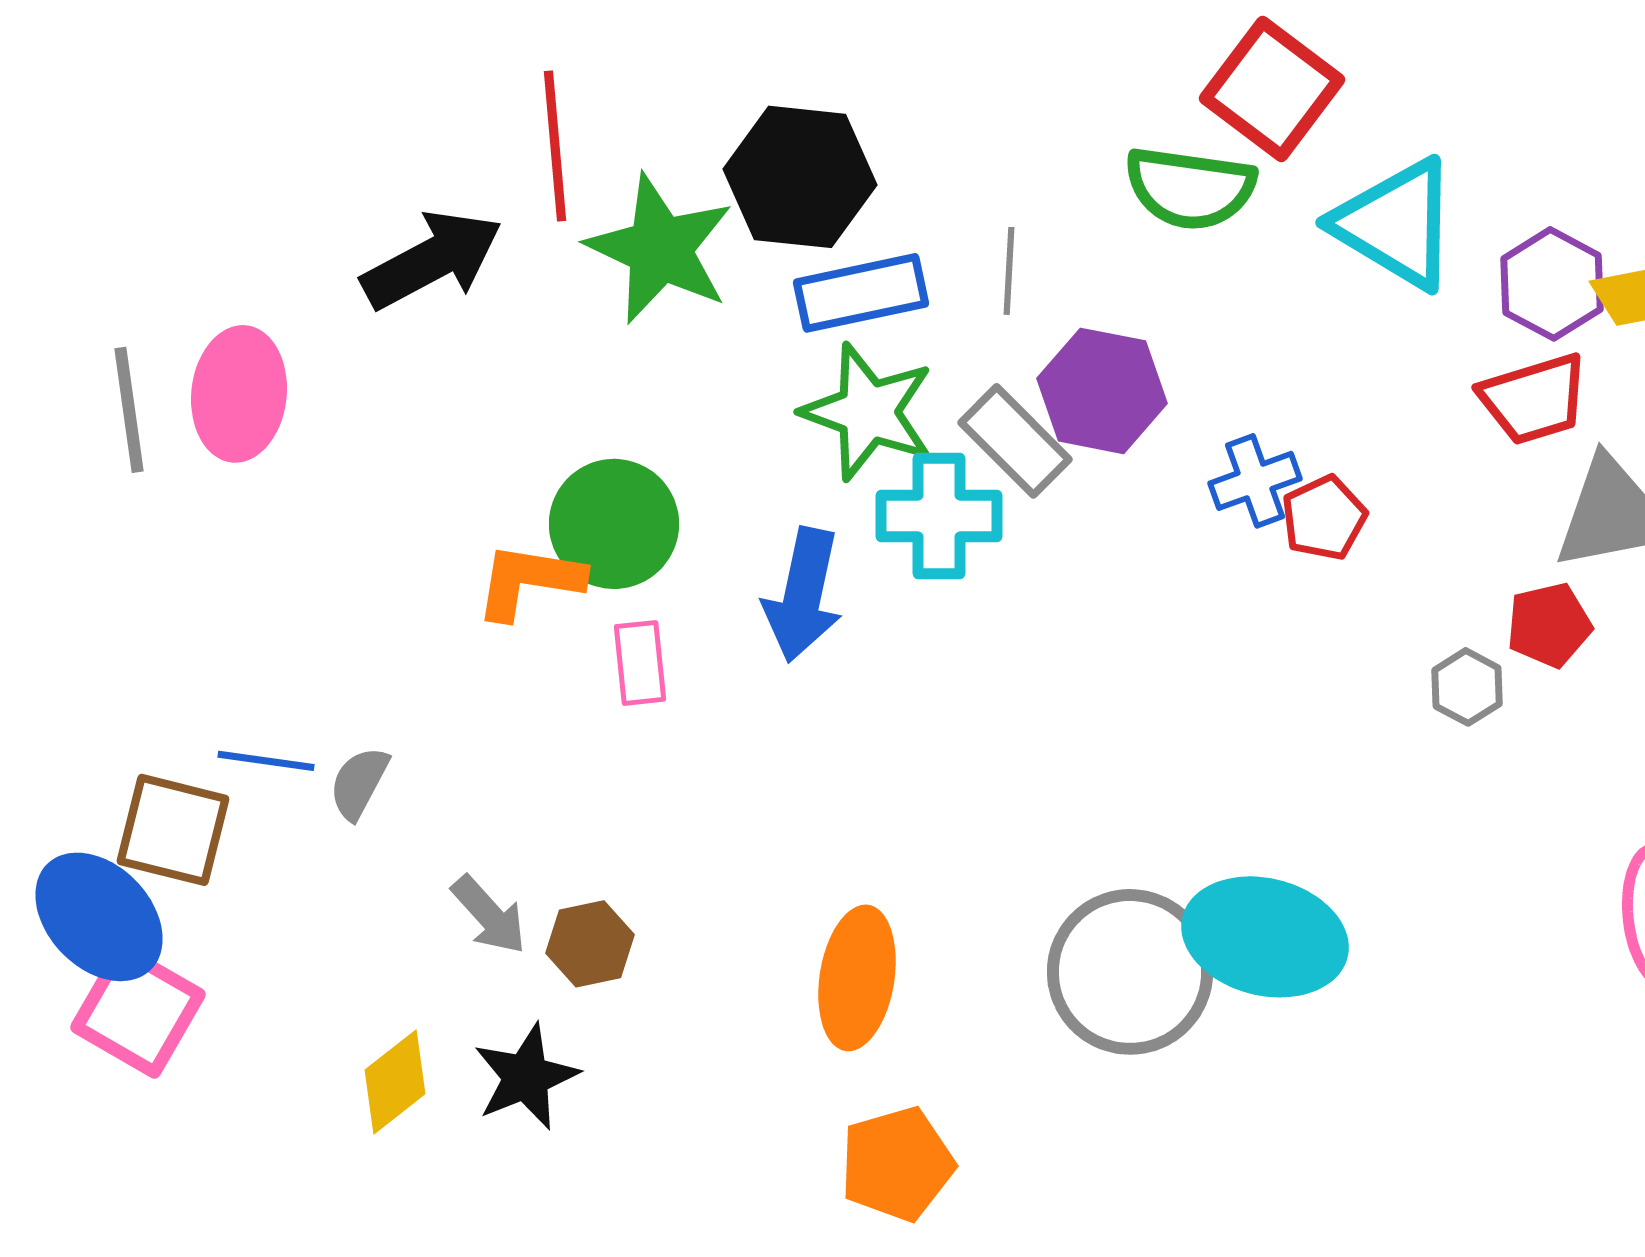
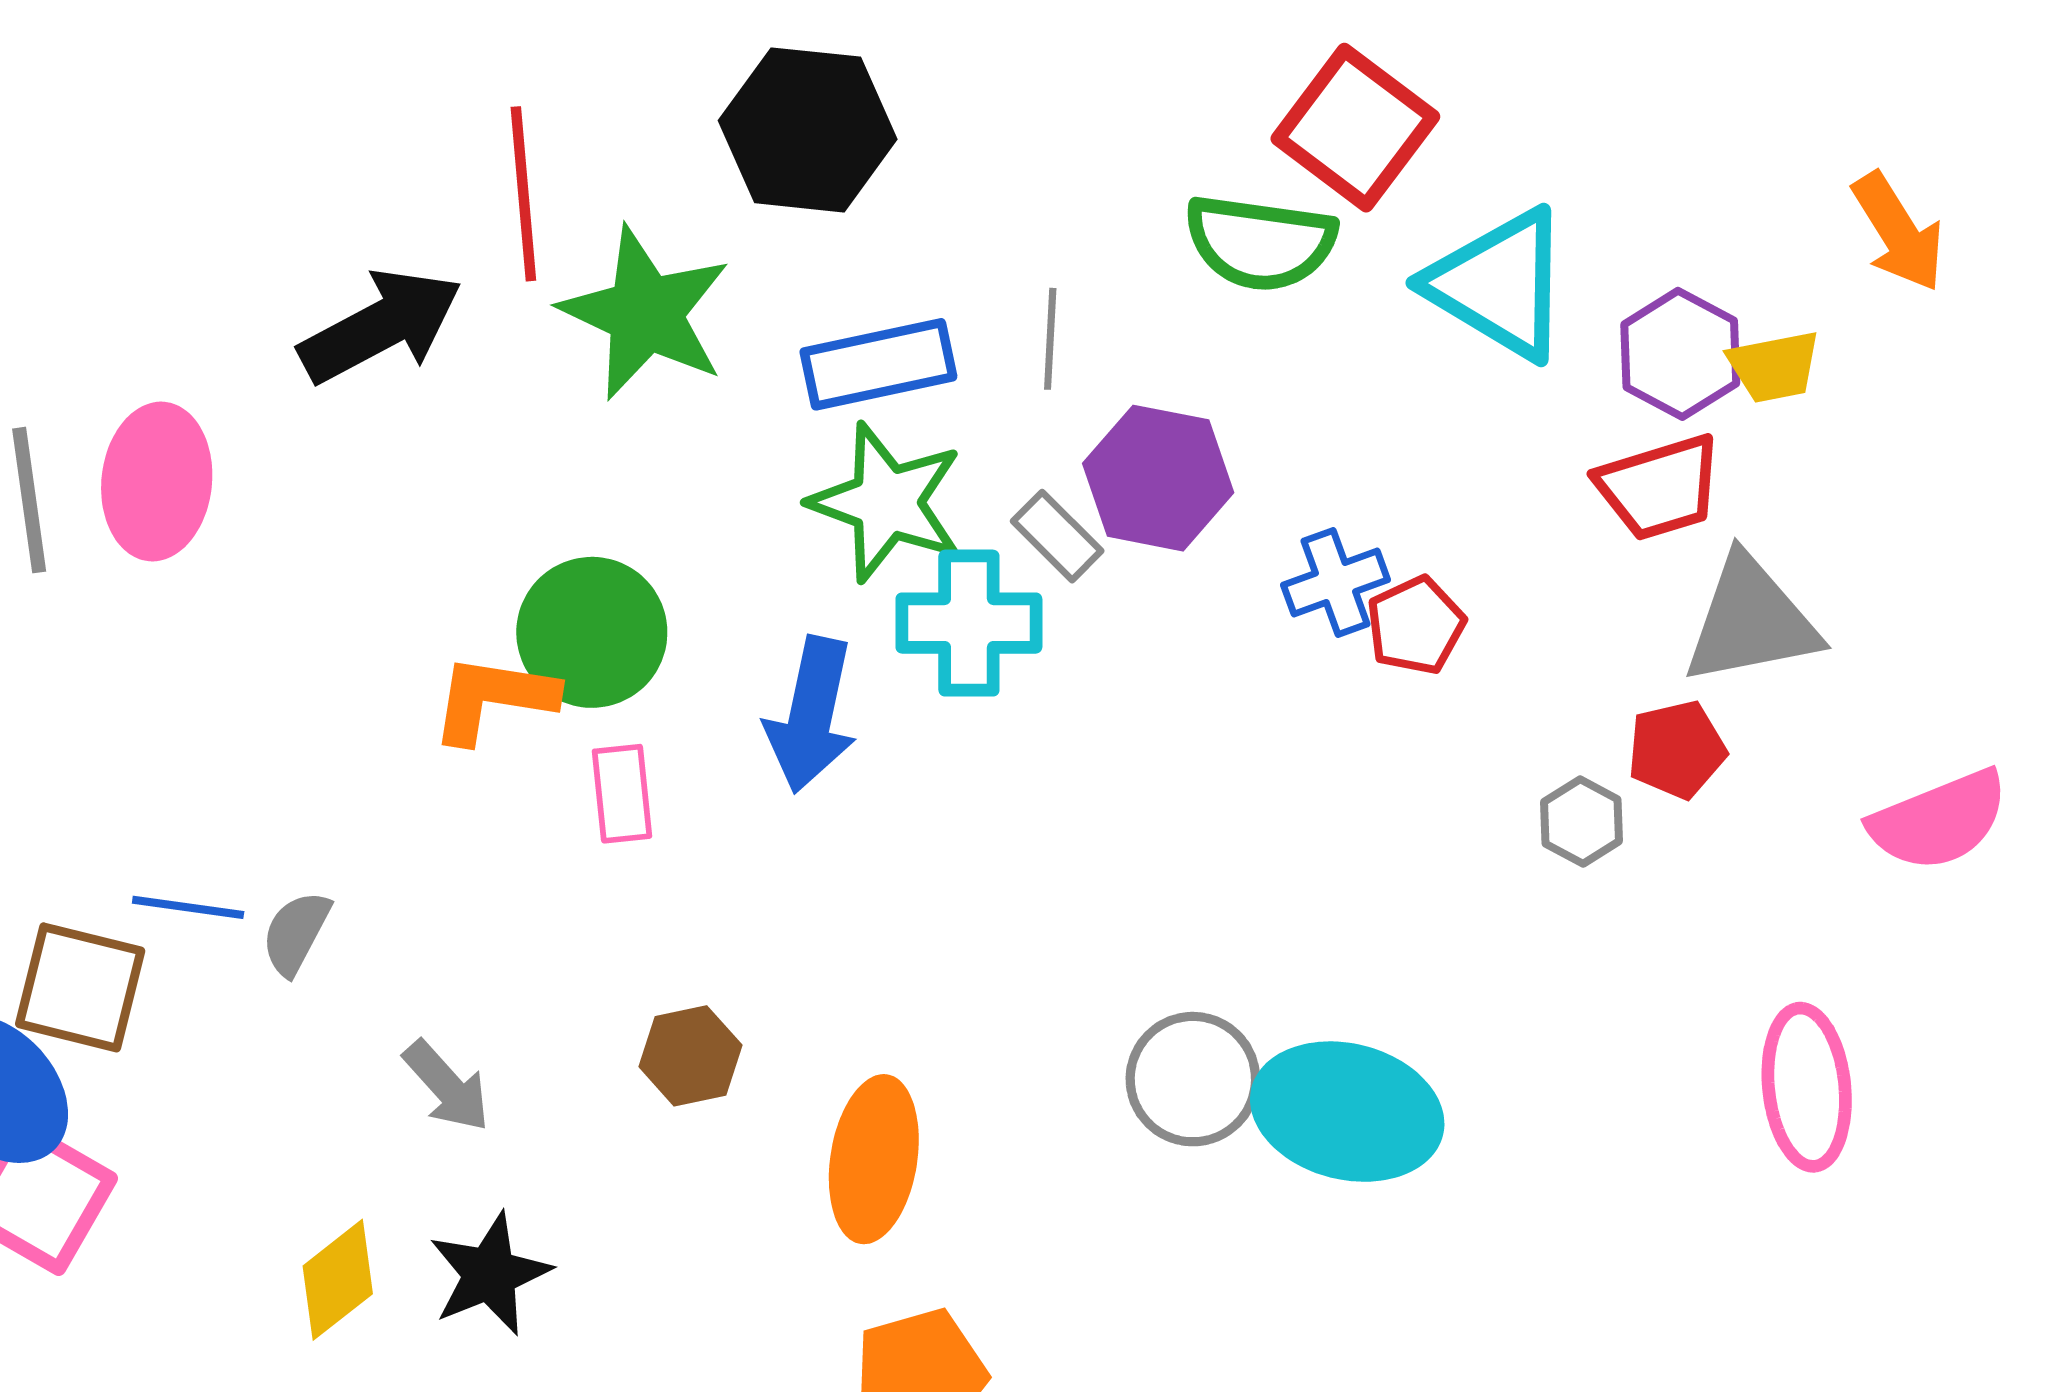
black hexagon: (800, 177) -> (808, 130), moved
gray rectangle: (1015, 441) -> (1057, 536), size x0.7
brown hexagon: (590, 944) -> (690, 1056), moved
gray circle: (1130, 972) -> (1193, 1079), moved, size x0.7

